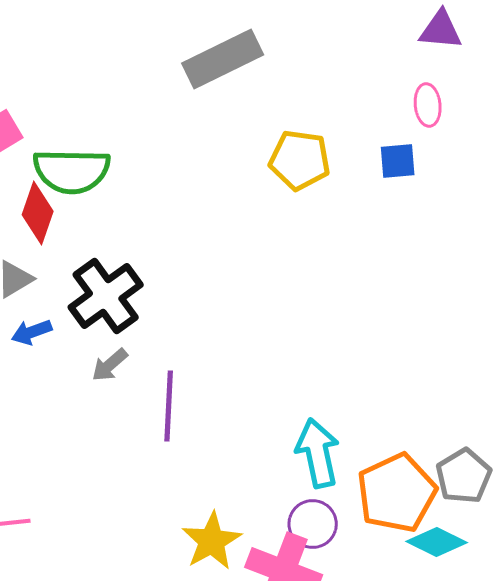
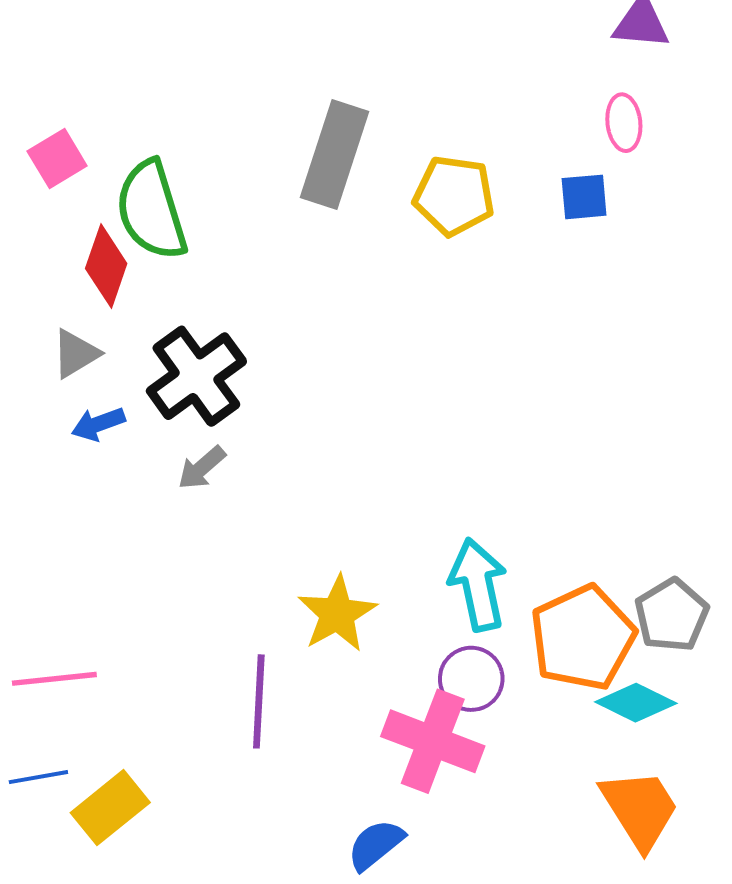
gray rectangle: (223, 59) -> (335, 154), moved, turned -46
green semicircle: (72, 171) -> (151, 210), turned 72
purple line: (169, 406) -> (259, 701), moved
yellow star: (212, 541) -> (337, 614), moved

